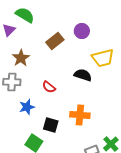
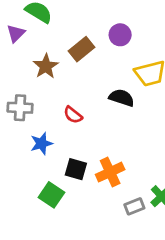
brown star: (21, 58) -> (46, 66), moved
orange cross: (80, 115) -> (110, 172), moved, turned -30

